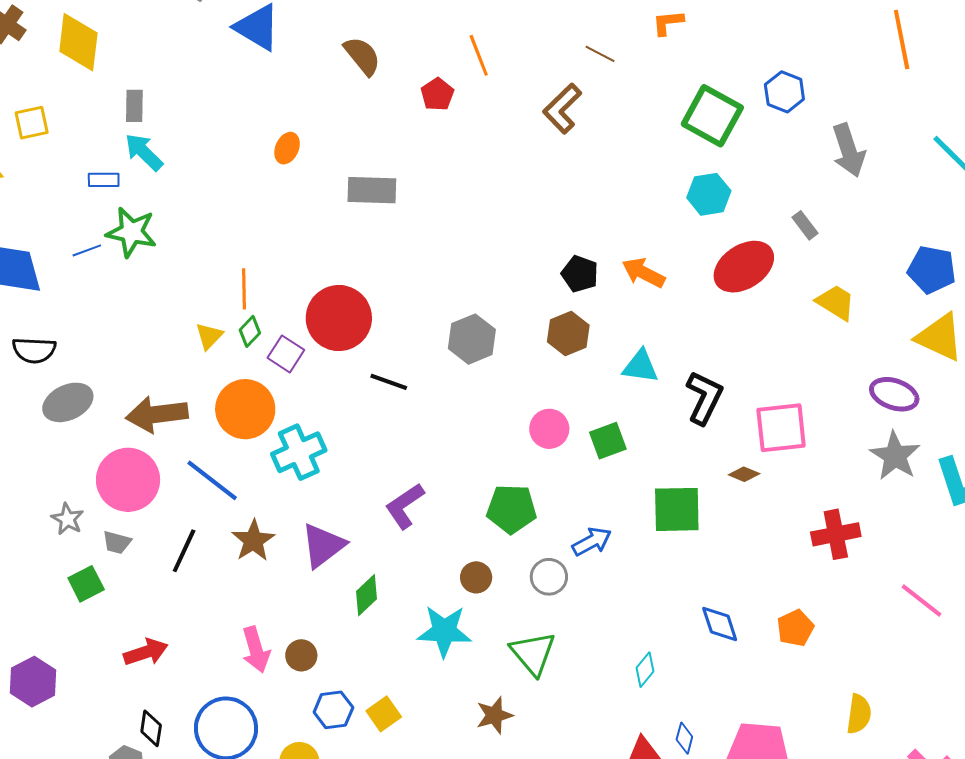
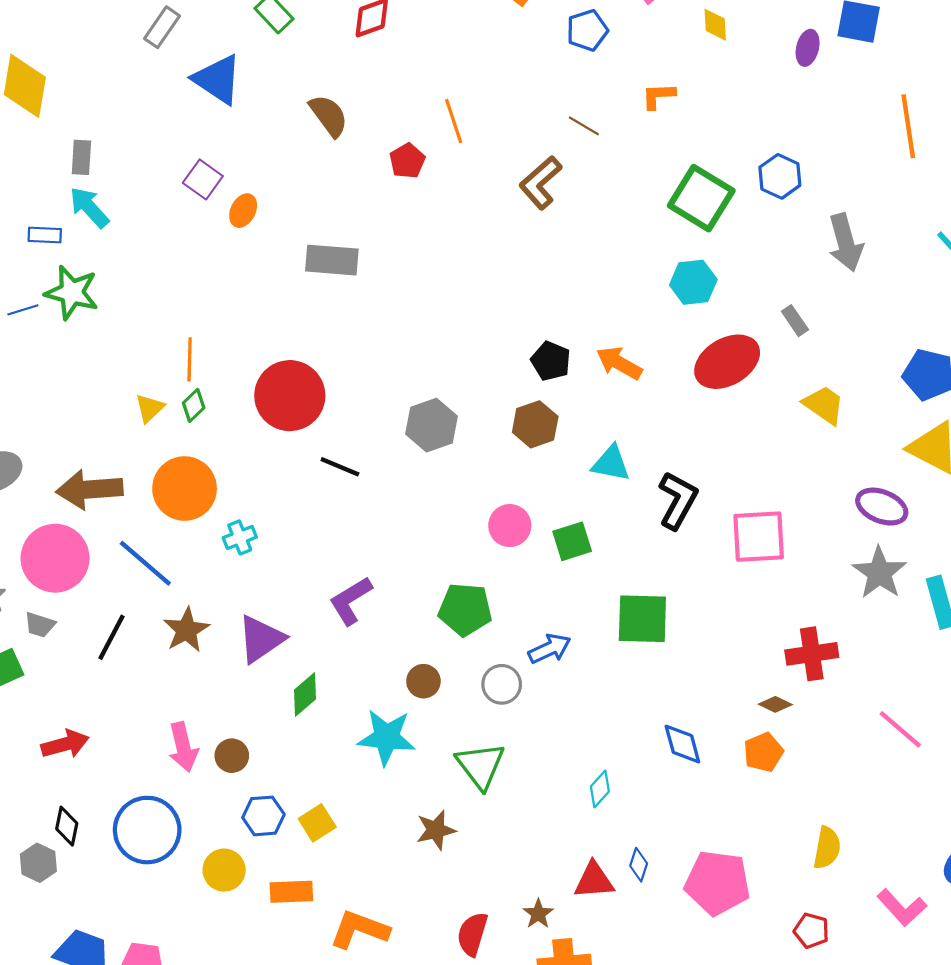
purple square: (286, 354) -> (203, 179), moved
cyan cross: (299, 452) -> (240, 537), size x0.6
brown diamond: (744, 474) -> (775, 704), moved

